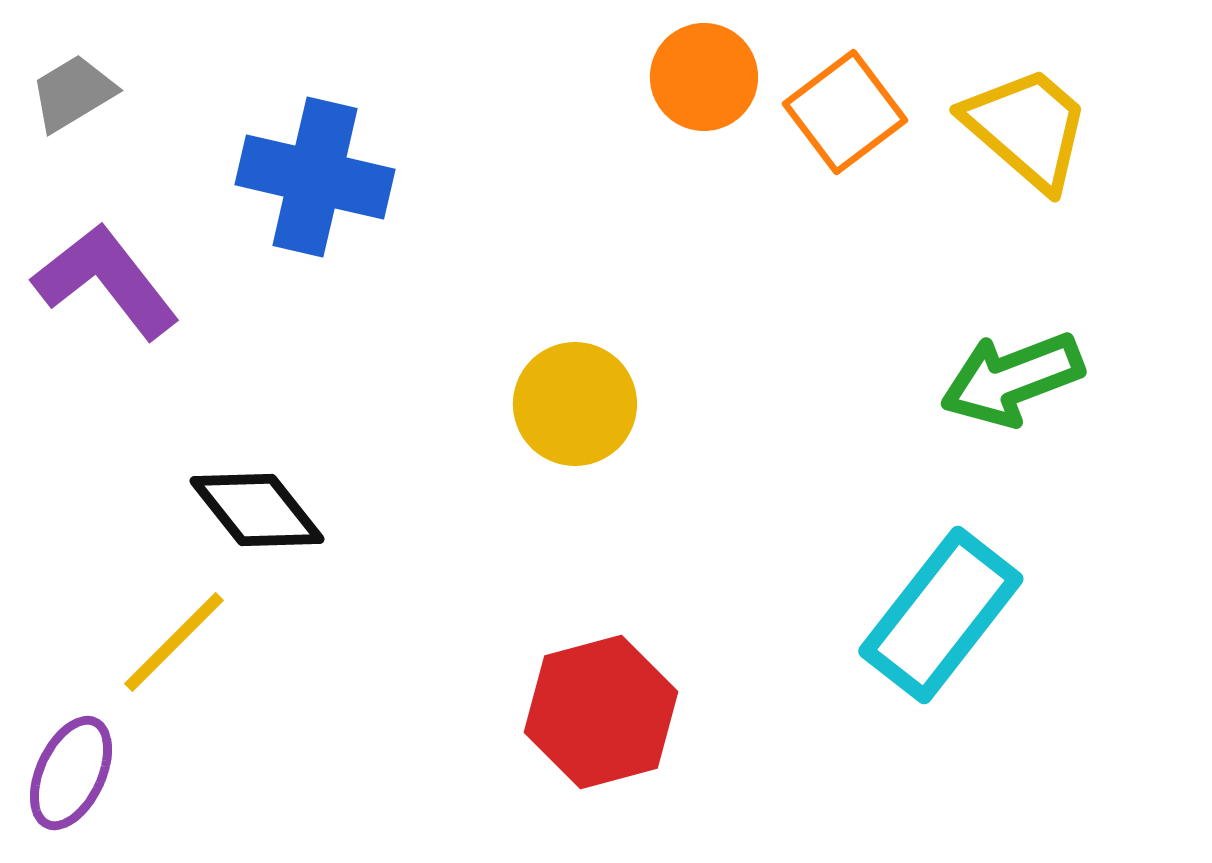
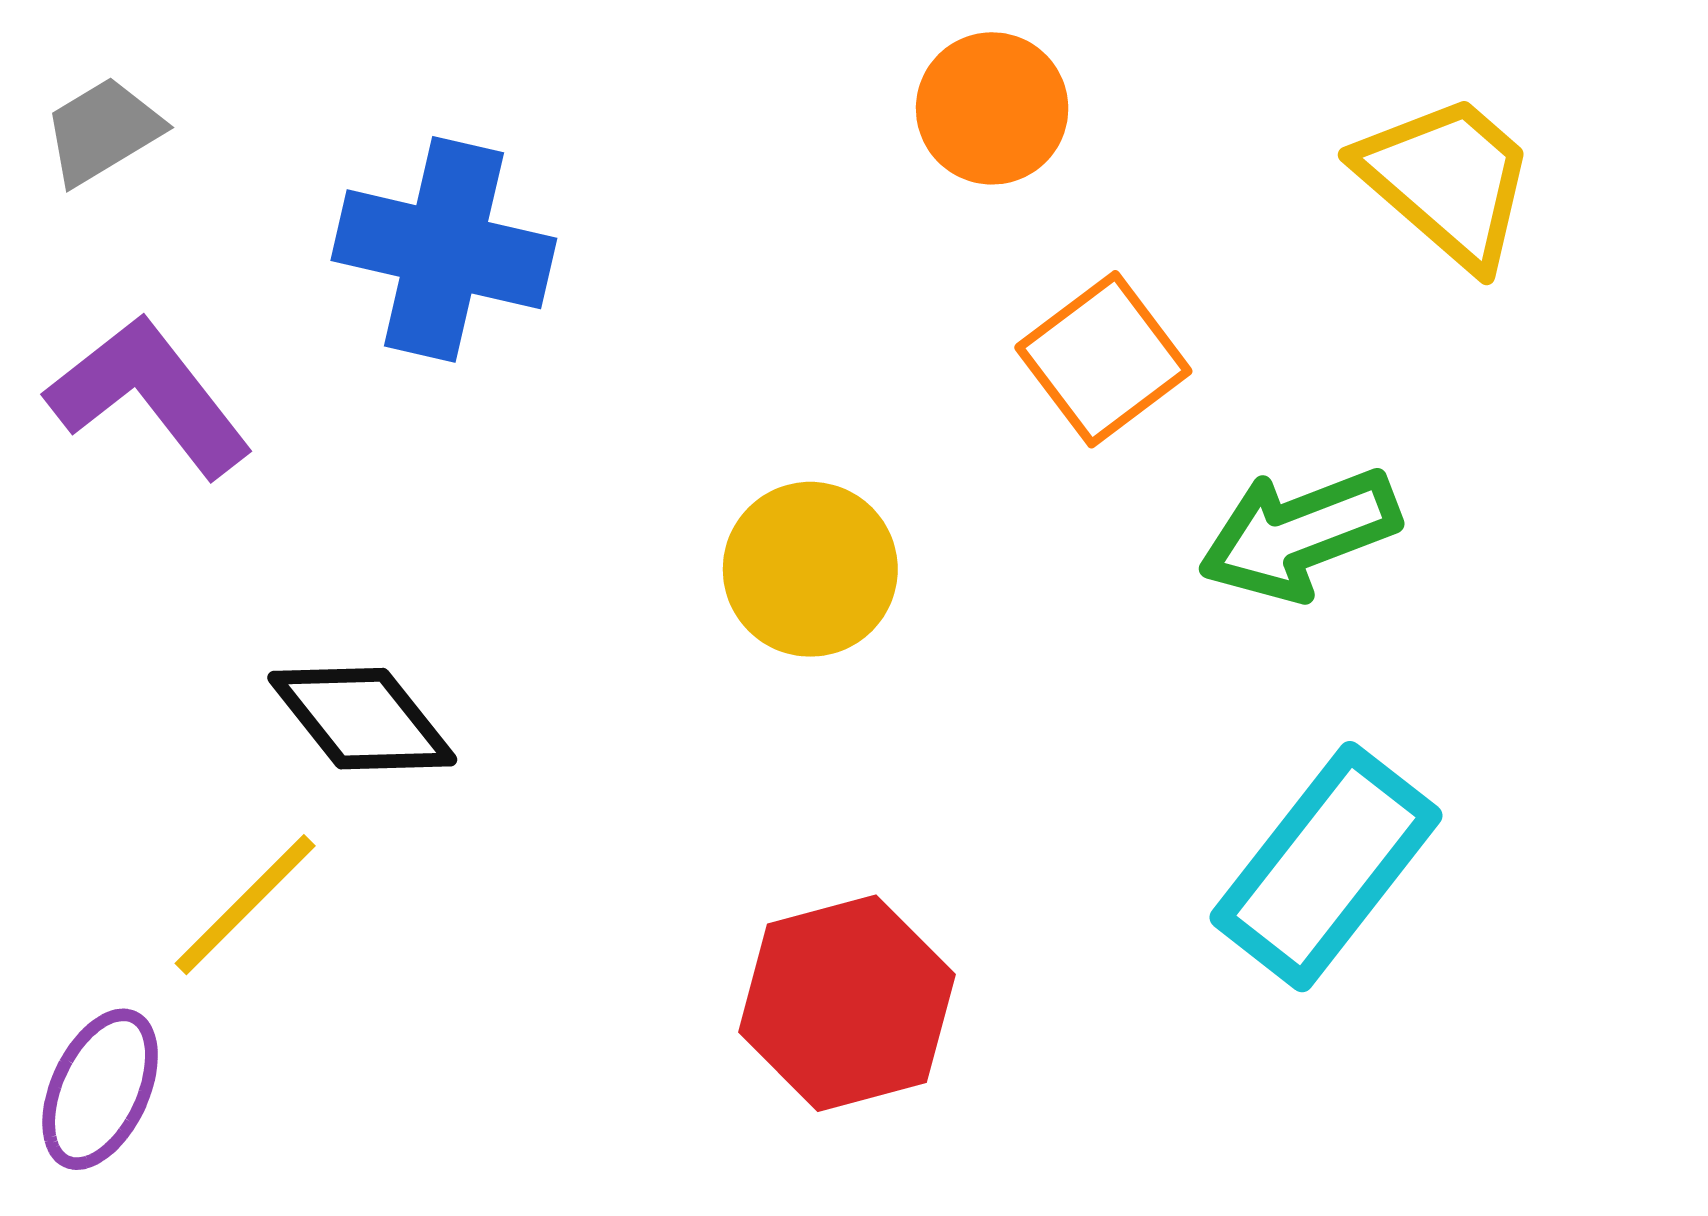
orange square: (845, 112) -> (1103, 359), moved
green arrow: (1012, 379) -> (1299, 534), moved

